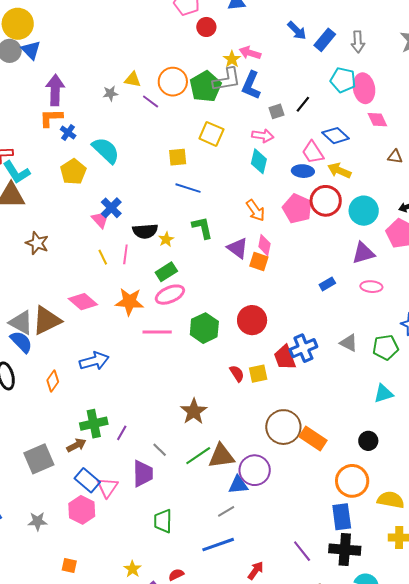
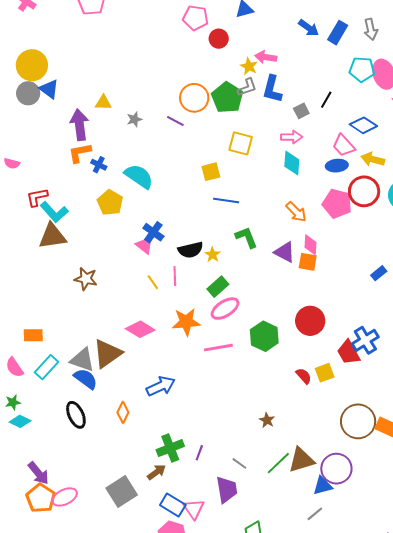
yellow triangle: (133, 80) -> (103, 103), moved
gray L-shape: (227, 80) -> (247, 87), size x0.7
brown star: (194, 411) -> (267, 420), size x0.6

